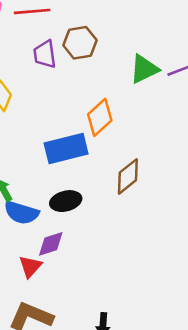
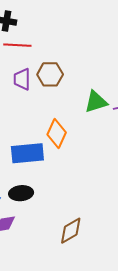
orange diamond: (100, 117) -> (57, 133), turned -32
brown diamond: (128, 176) -> (71, 231), moved

